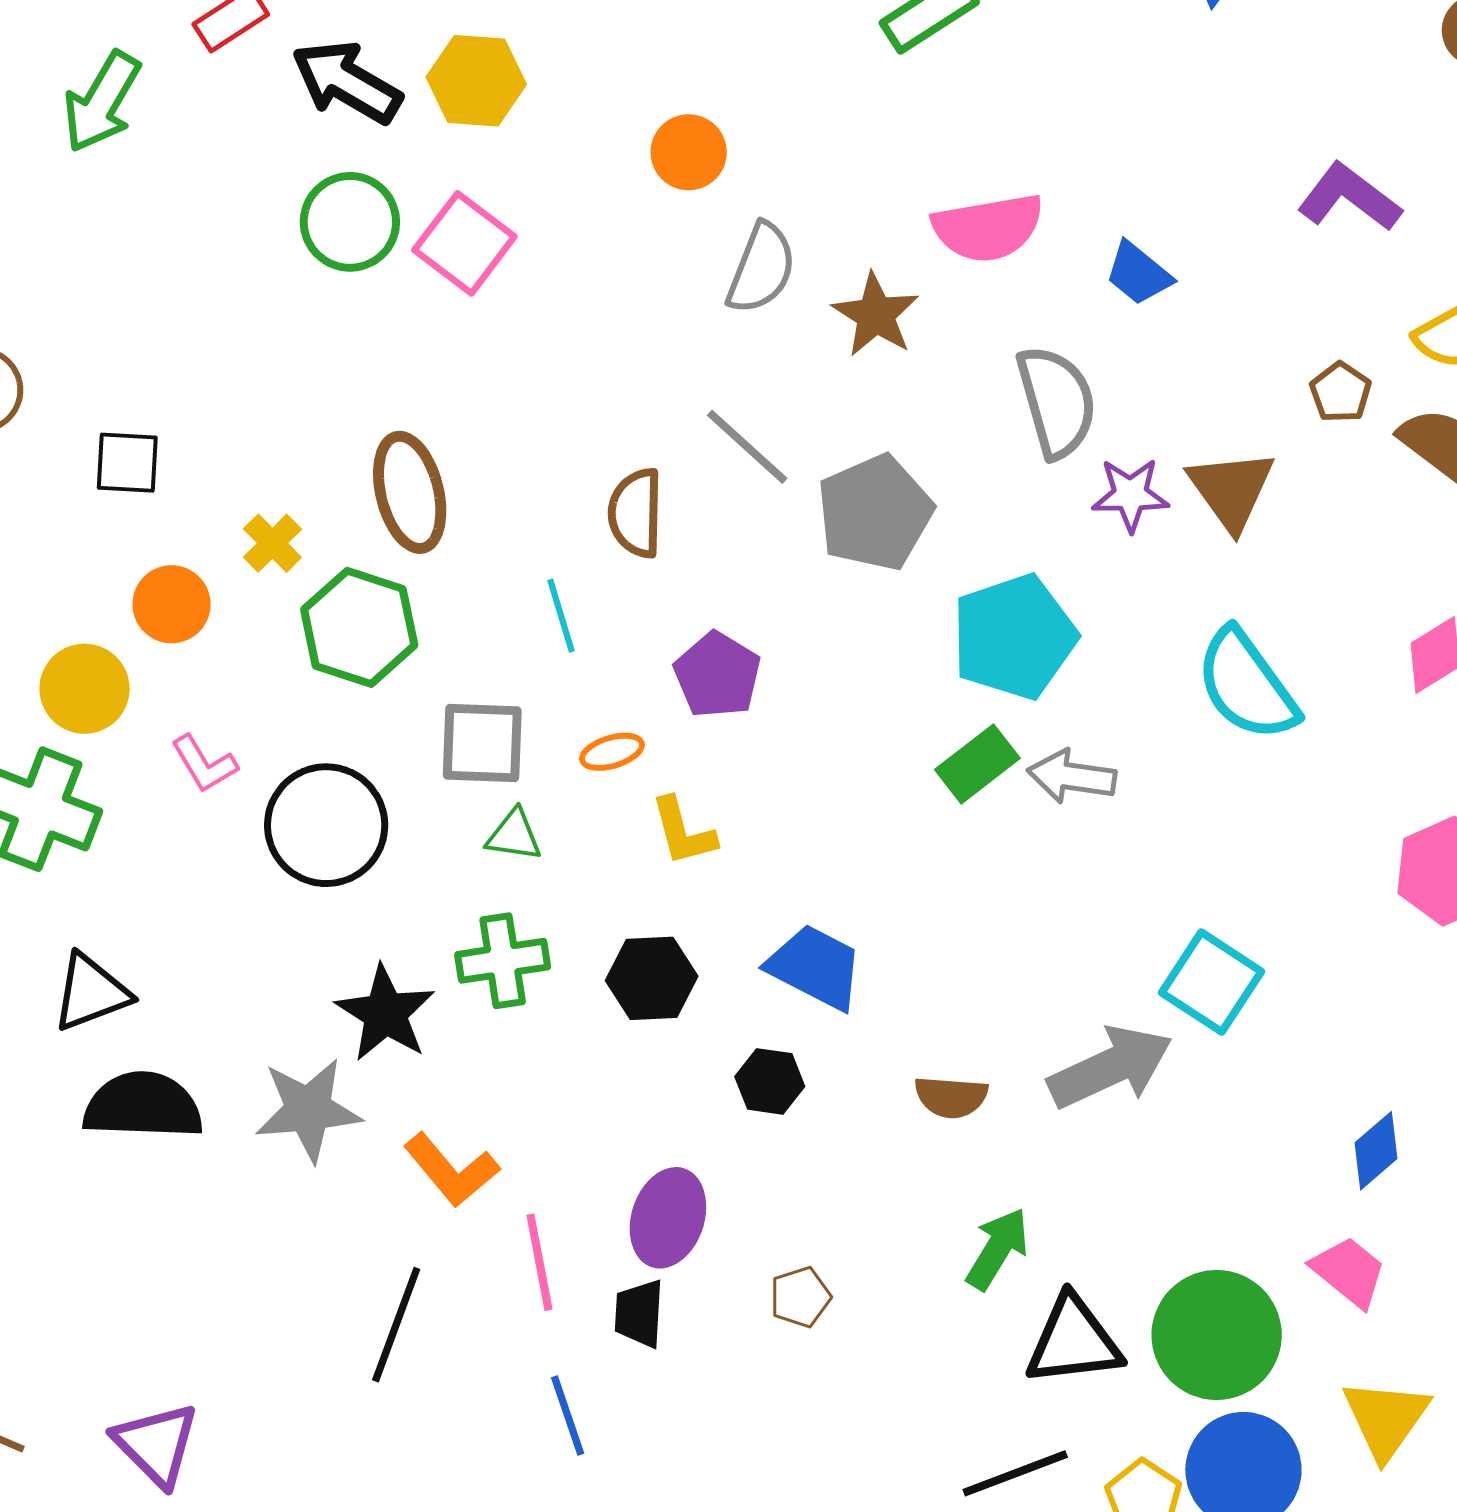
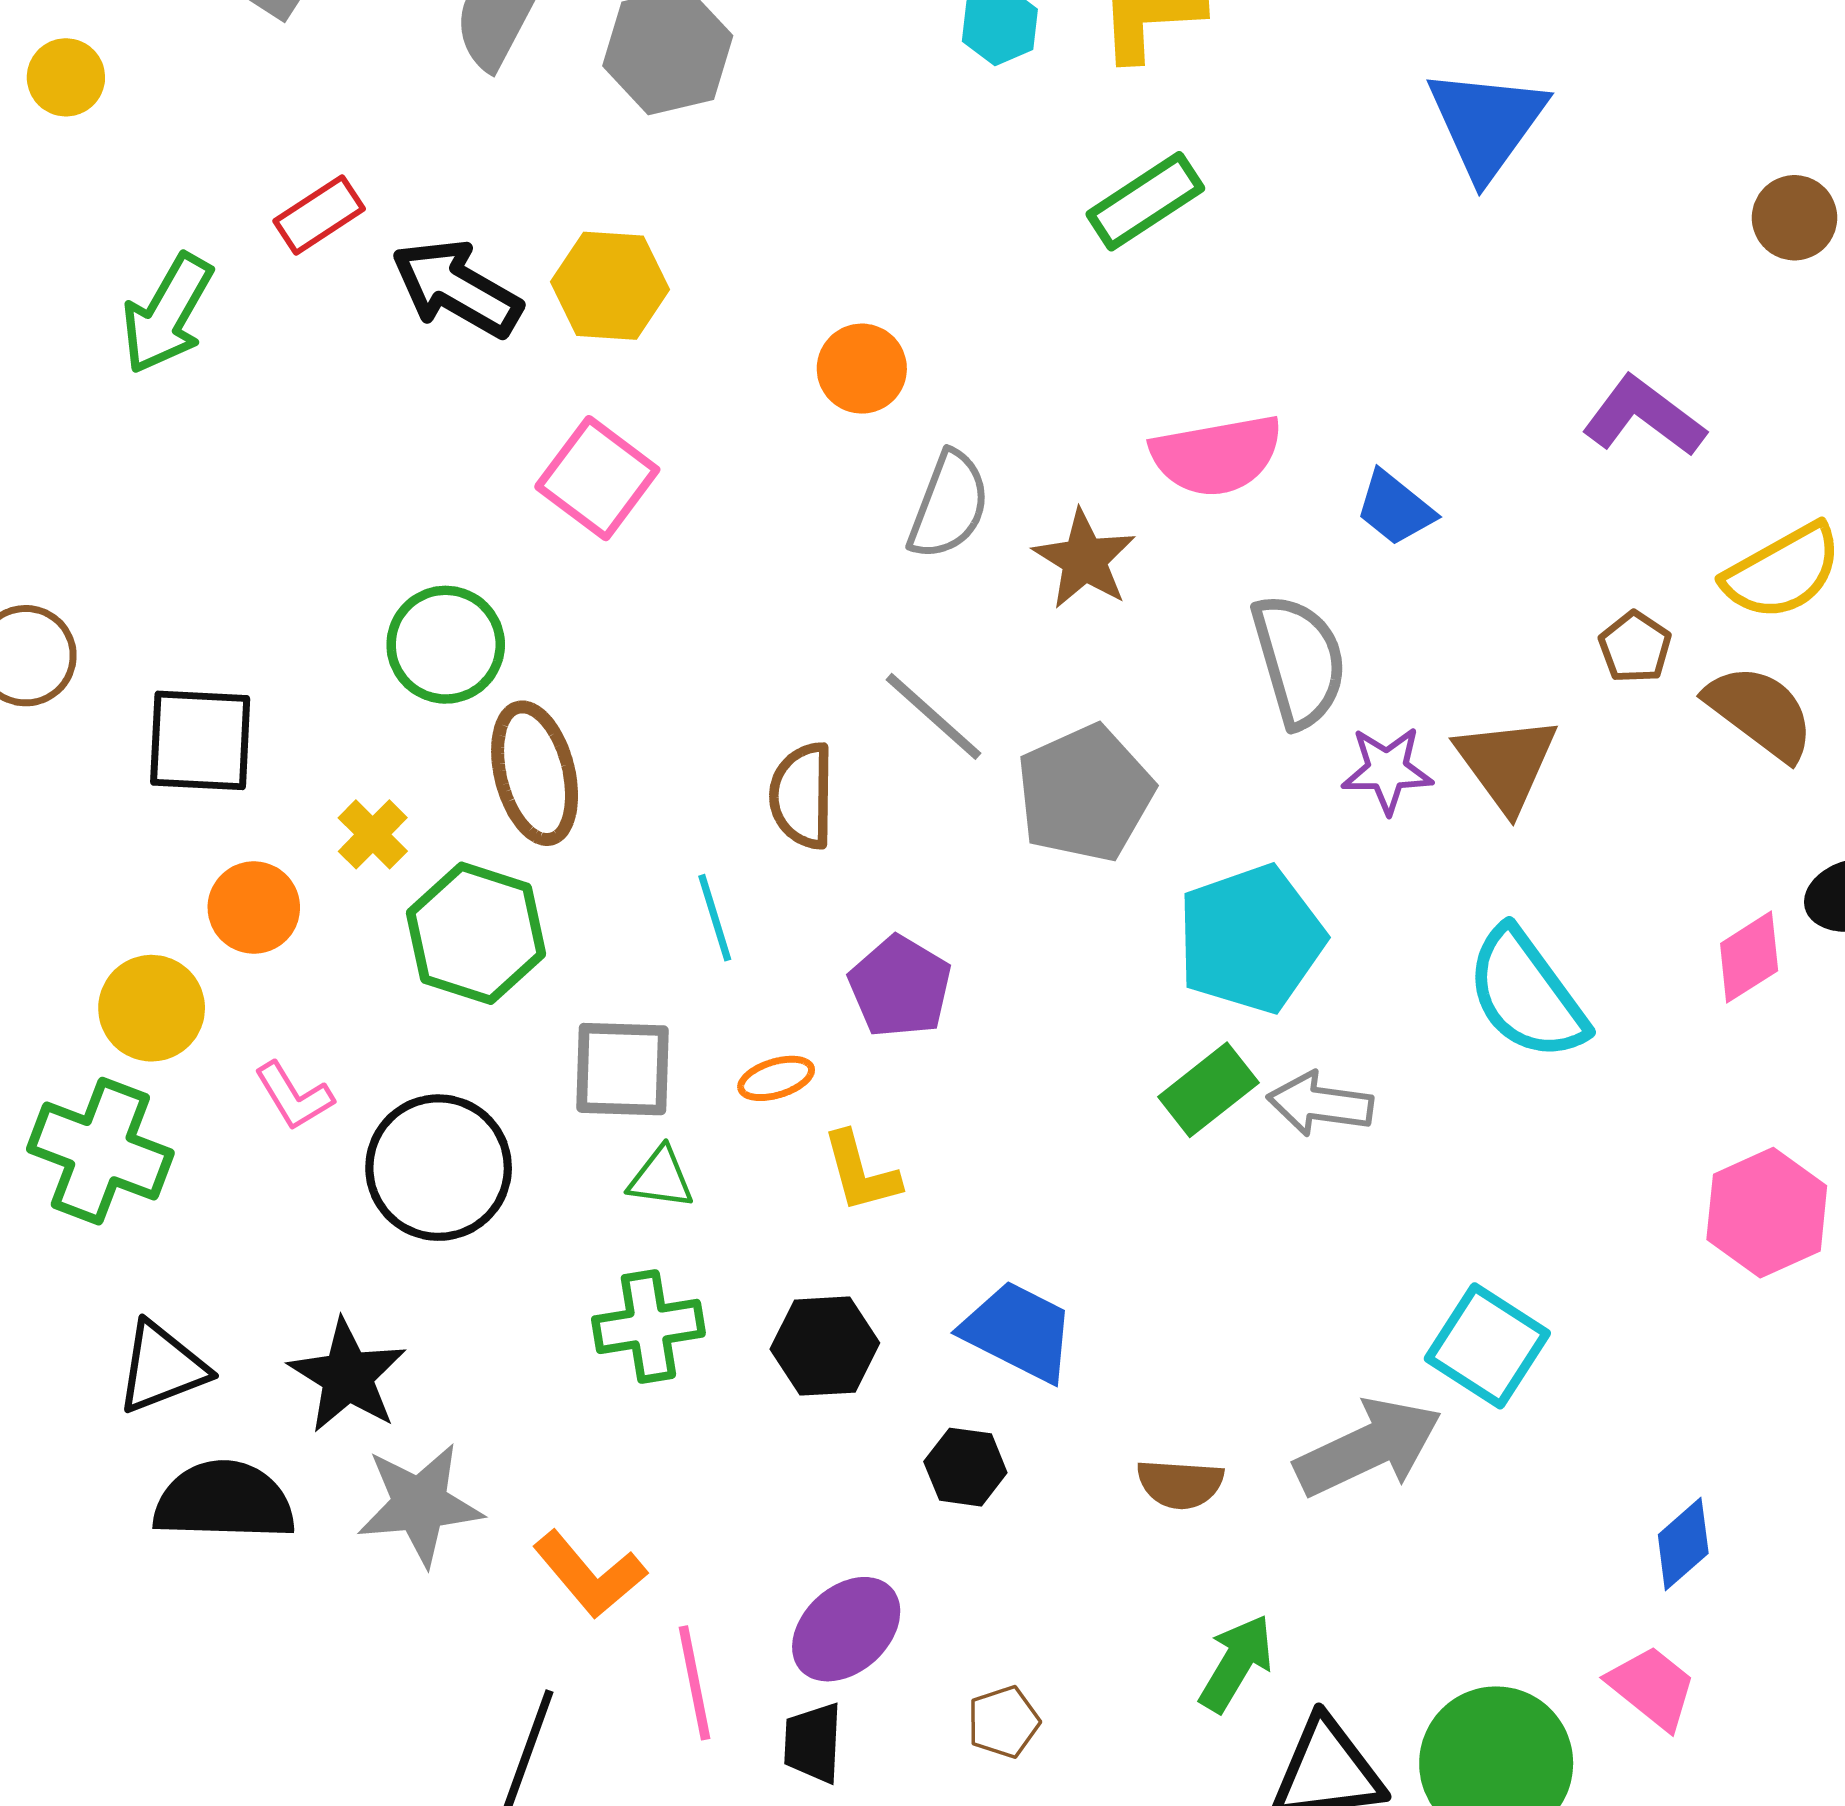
green circle: (350, 222) -> (446, 645), moved
black square: (127, 463) -> (200, 740), size x1.4
black star: (385, 1013) -> (347, 1376), moved
purple ellipse: (668, 1218) -> (846, 1629), turned 30

